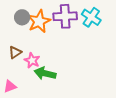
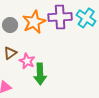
gray circle: (22, 17) -> (10, 25), moved
green arrow: (45, 73) -> (40, 74), turned -105

